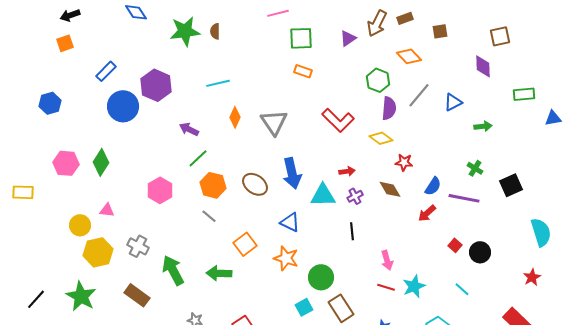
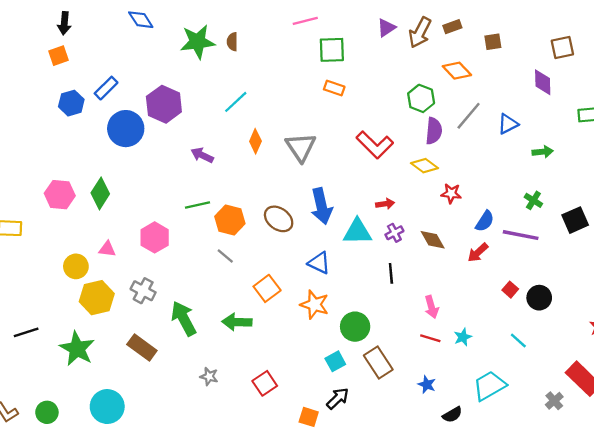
black arrow: (70, 15) -> (64, 23), turned -66
purple triangle: (348, 38) -> (386, 28), moved
cyan line: (218, 83) -> (236, 102), turned -30
blue hexagon: (50, 103) -> (71, 103), moved
green line: (198, 158) -> (198, 205), moved, turned 30
brown diamond: (390, 189) -> (433, 240), moved
pink hexagon: (160, 190) -> (155, 237), moved
cyan star: (414, 286) -> (463, 337), size x0.7
black line: (36, 299) -> (26, 332), moved, turned 30

